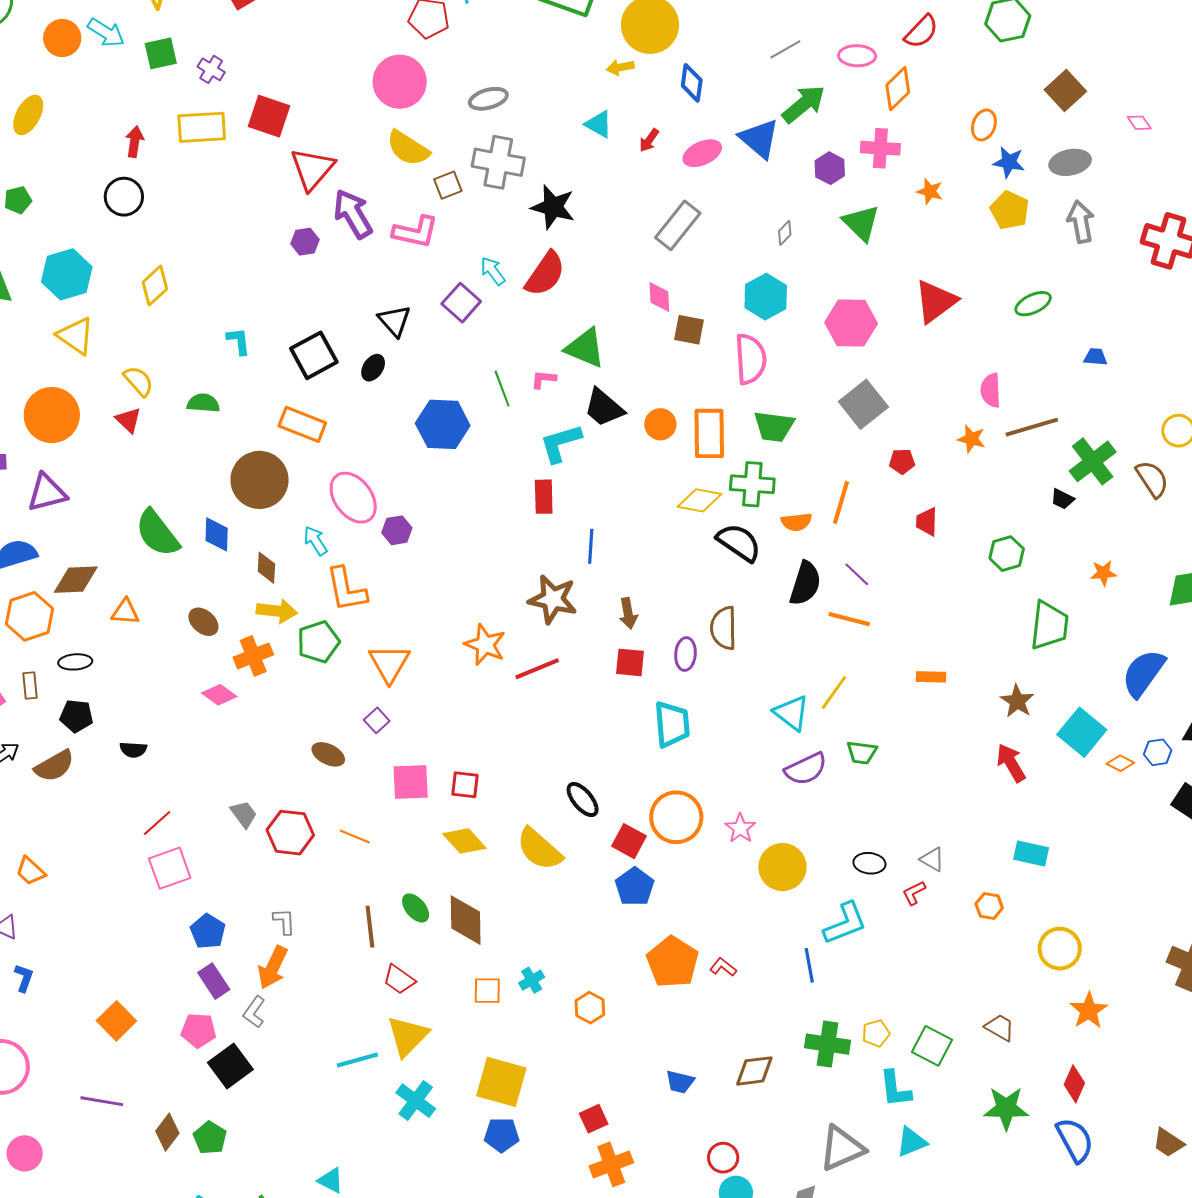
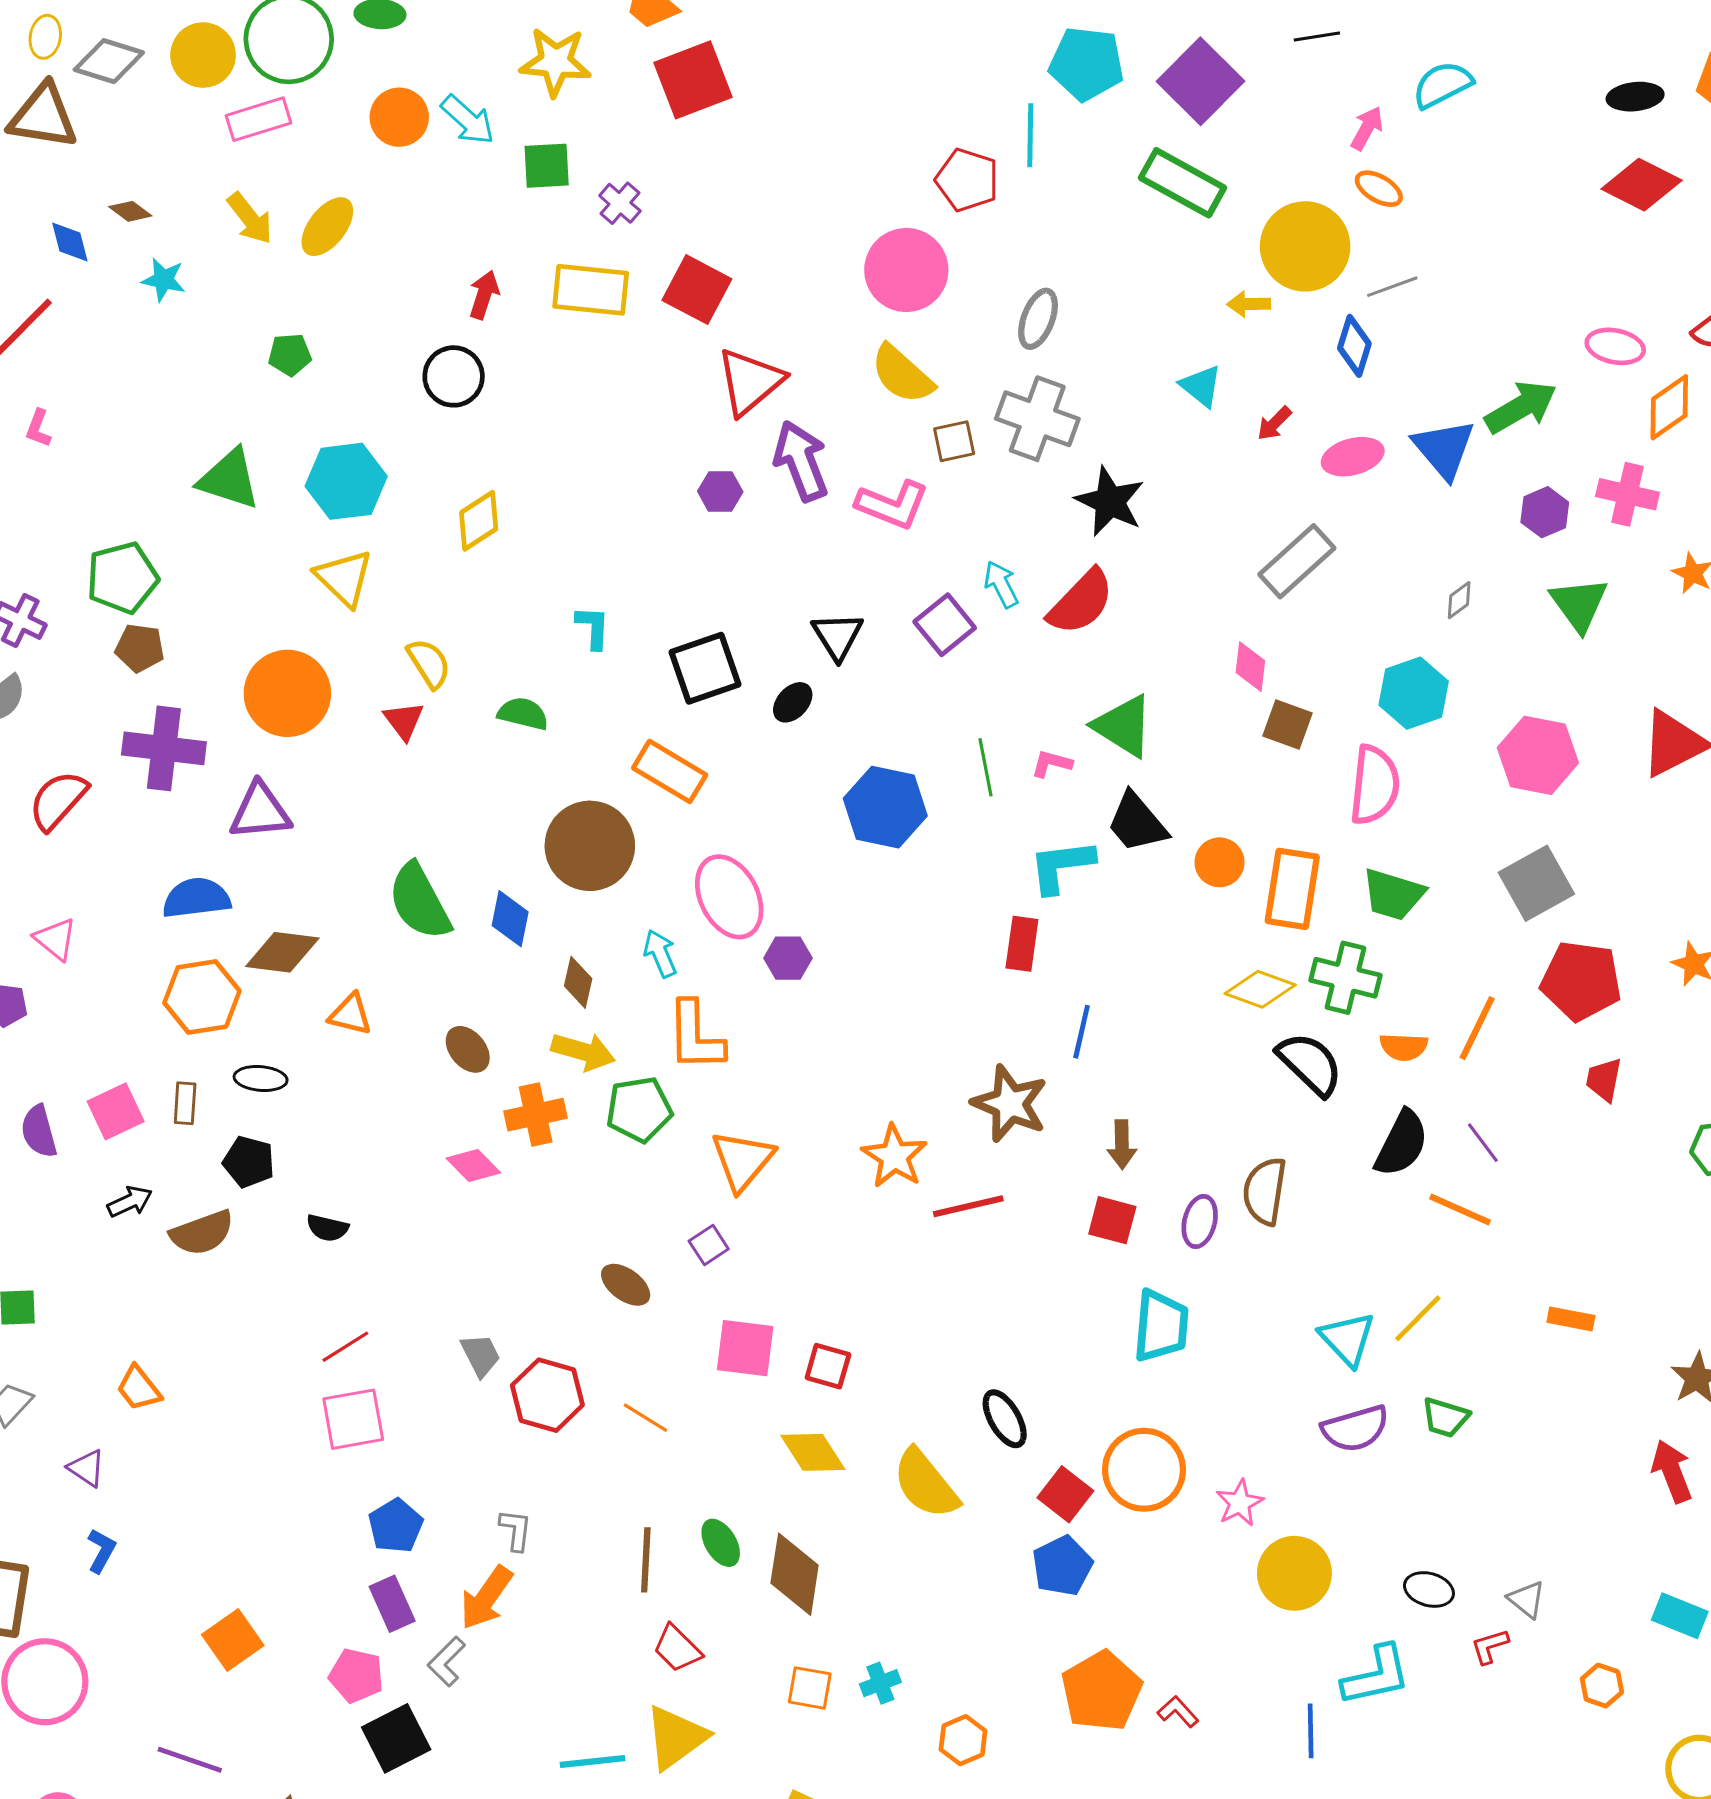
gray line: (785, 49) -> (1392, 287), moved
gray ellipse: (488, 99) -> (1038, 319), turned -63
red pentagon: (902, 461) -> (1581, 981), size x2.0

